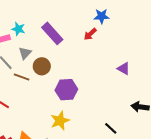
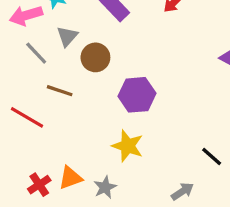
brown line: (22, 77) -> (60, 91), moved
yellow star: (60, 121) -> (128, 146), turned -30

